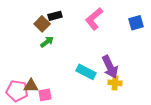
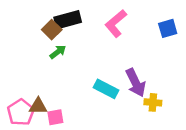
black rectangle: (55, 16) -> (68, 20), size x1.5
yellow cross: (115, 83) -> (153, 102), moved
pink pentagon: (17, 91) -> (21, 112), turned 30

